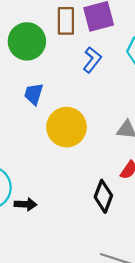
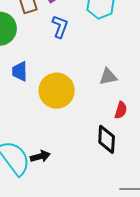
black arrow: (26, 204) -> (40, 156), moved

